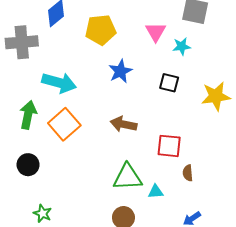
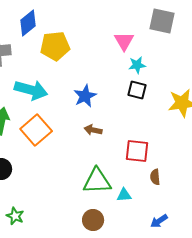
yellow pentagon: (101, 30) -> (55, 46), moved
cyan star: (182, 46) -> (137, 65), moved
blue star: (120, 71) -> (85, 96), moved
brown arrow: (123, 124) -> (93, 130), size x0.7

